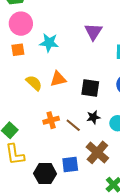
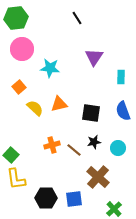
orange square: (18, 50) -> (19, 87), moved, turned -32
blue square: (70, 164) -> (74, 199), moved

